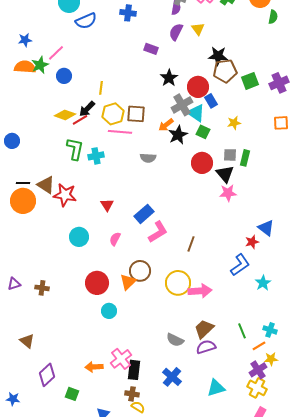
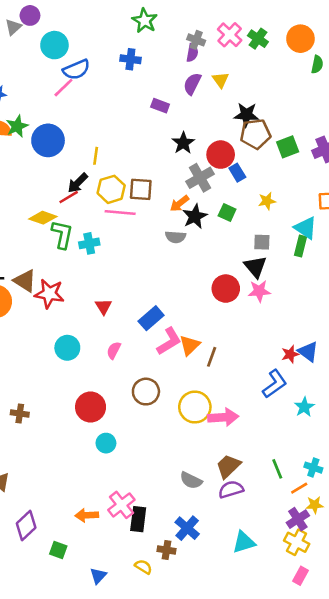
pink line: (56, 53) -> (63, 88), moved
blue circle: (64, 76) -> (48, 140), size x1.6
cyan triangle: (196, 113) -> (306, 228), moved
yellow diamond: (65, 115) -> (43, 218), moved
gray semicircle: (148, 158) -> (176, 237), moved
green rectangle: (245, 158) -> (300, 246), moved
red circle: (202, 163) -> (226, 289), moved
blue triangle: (266, 228) -> (308, 352), moved
orange triangle: (128, 282) -> (190, 345), moved
brown cross: (132, 394) -> (167, 550), moved

